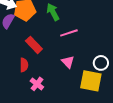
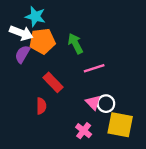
white circle: (101, 63) -> (106, 104), moved
pink cross: (37, 84) -> (84, 131), moved

